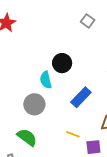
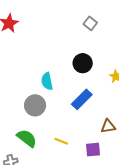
black circle: (62, 63) -> (83, 63), moved
yellow line: (73, 134) -> (61, 141), moved

